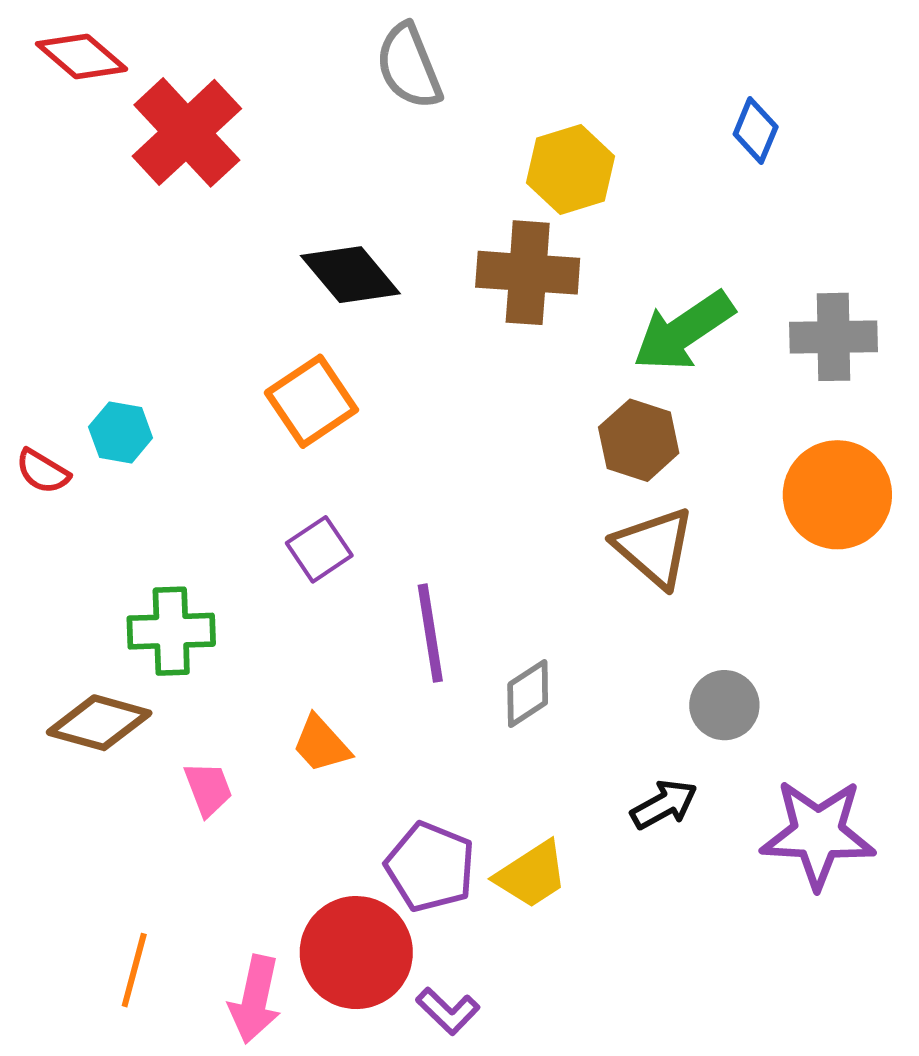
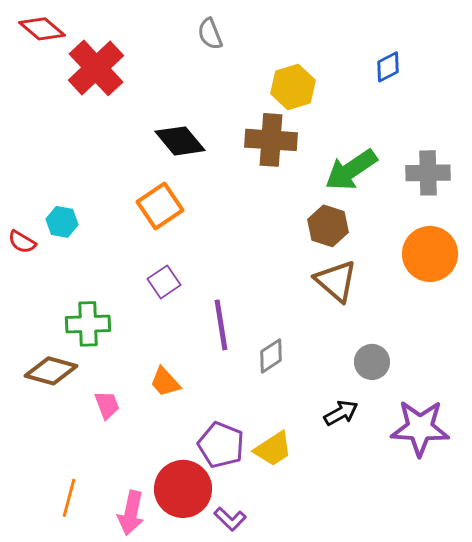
gray semicircle: (409, 66) -> (210, 34), size x0.7
blue diamond: (756, 131) -> (388, 67), turned 40

